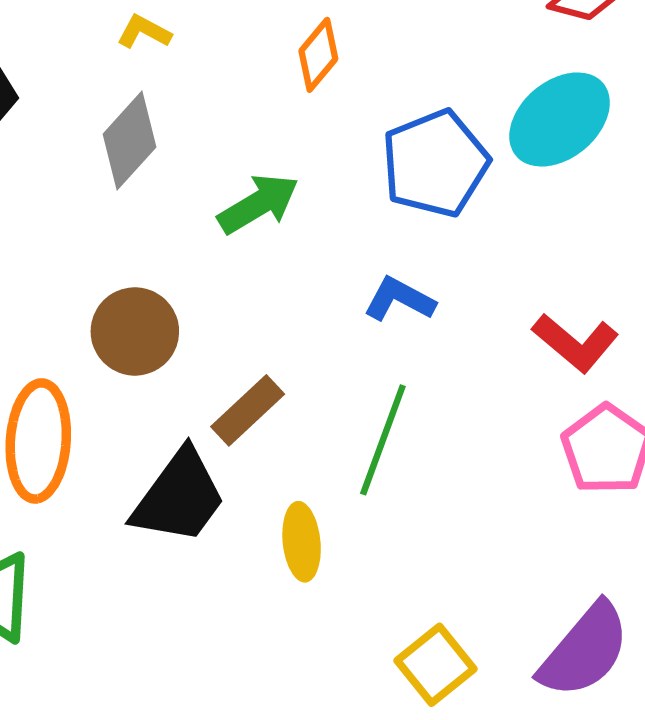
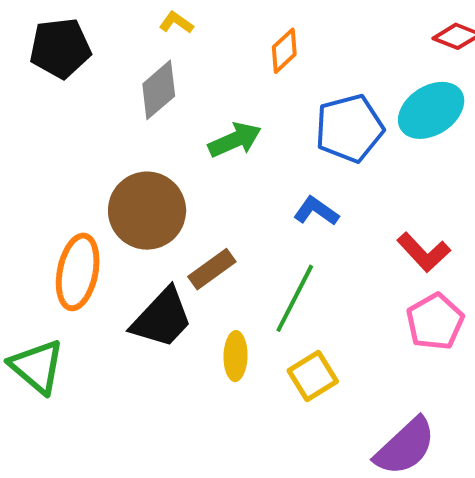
brown circle: (135, 331) -> (147, 211), size x1.4
yellow square: (435, 665) -> (313, 376), moved

